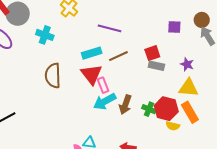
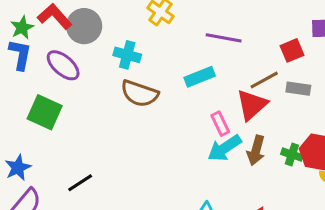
red square: (152, 53) -> (292, 50), moved
brown line: (118, 56) -> (264, 80), moved
red triangle: (91, 74) -> (252, 105), moved, turned 30
brown semicircle: (53, 76) -> (139, 94), moved, turned -65

